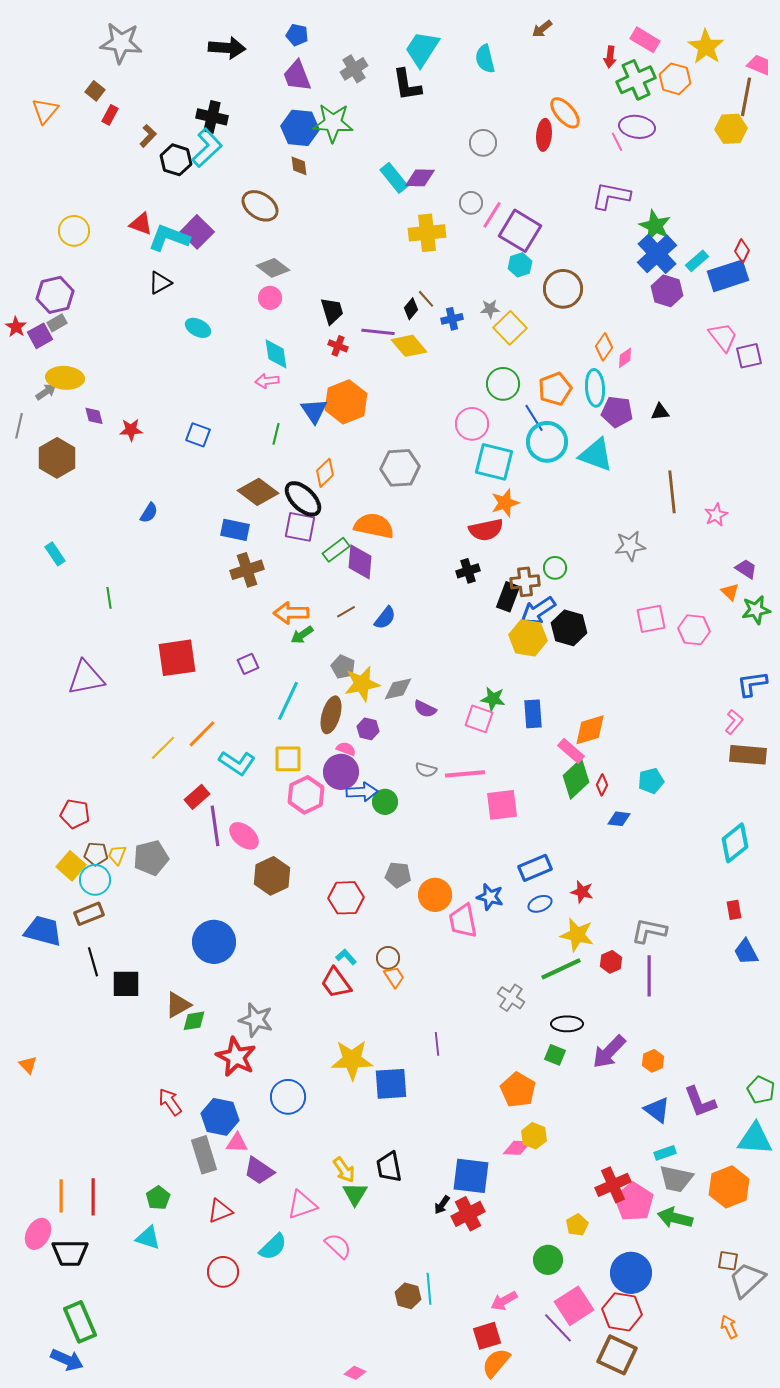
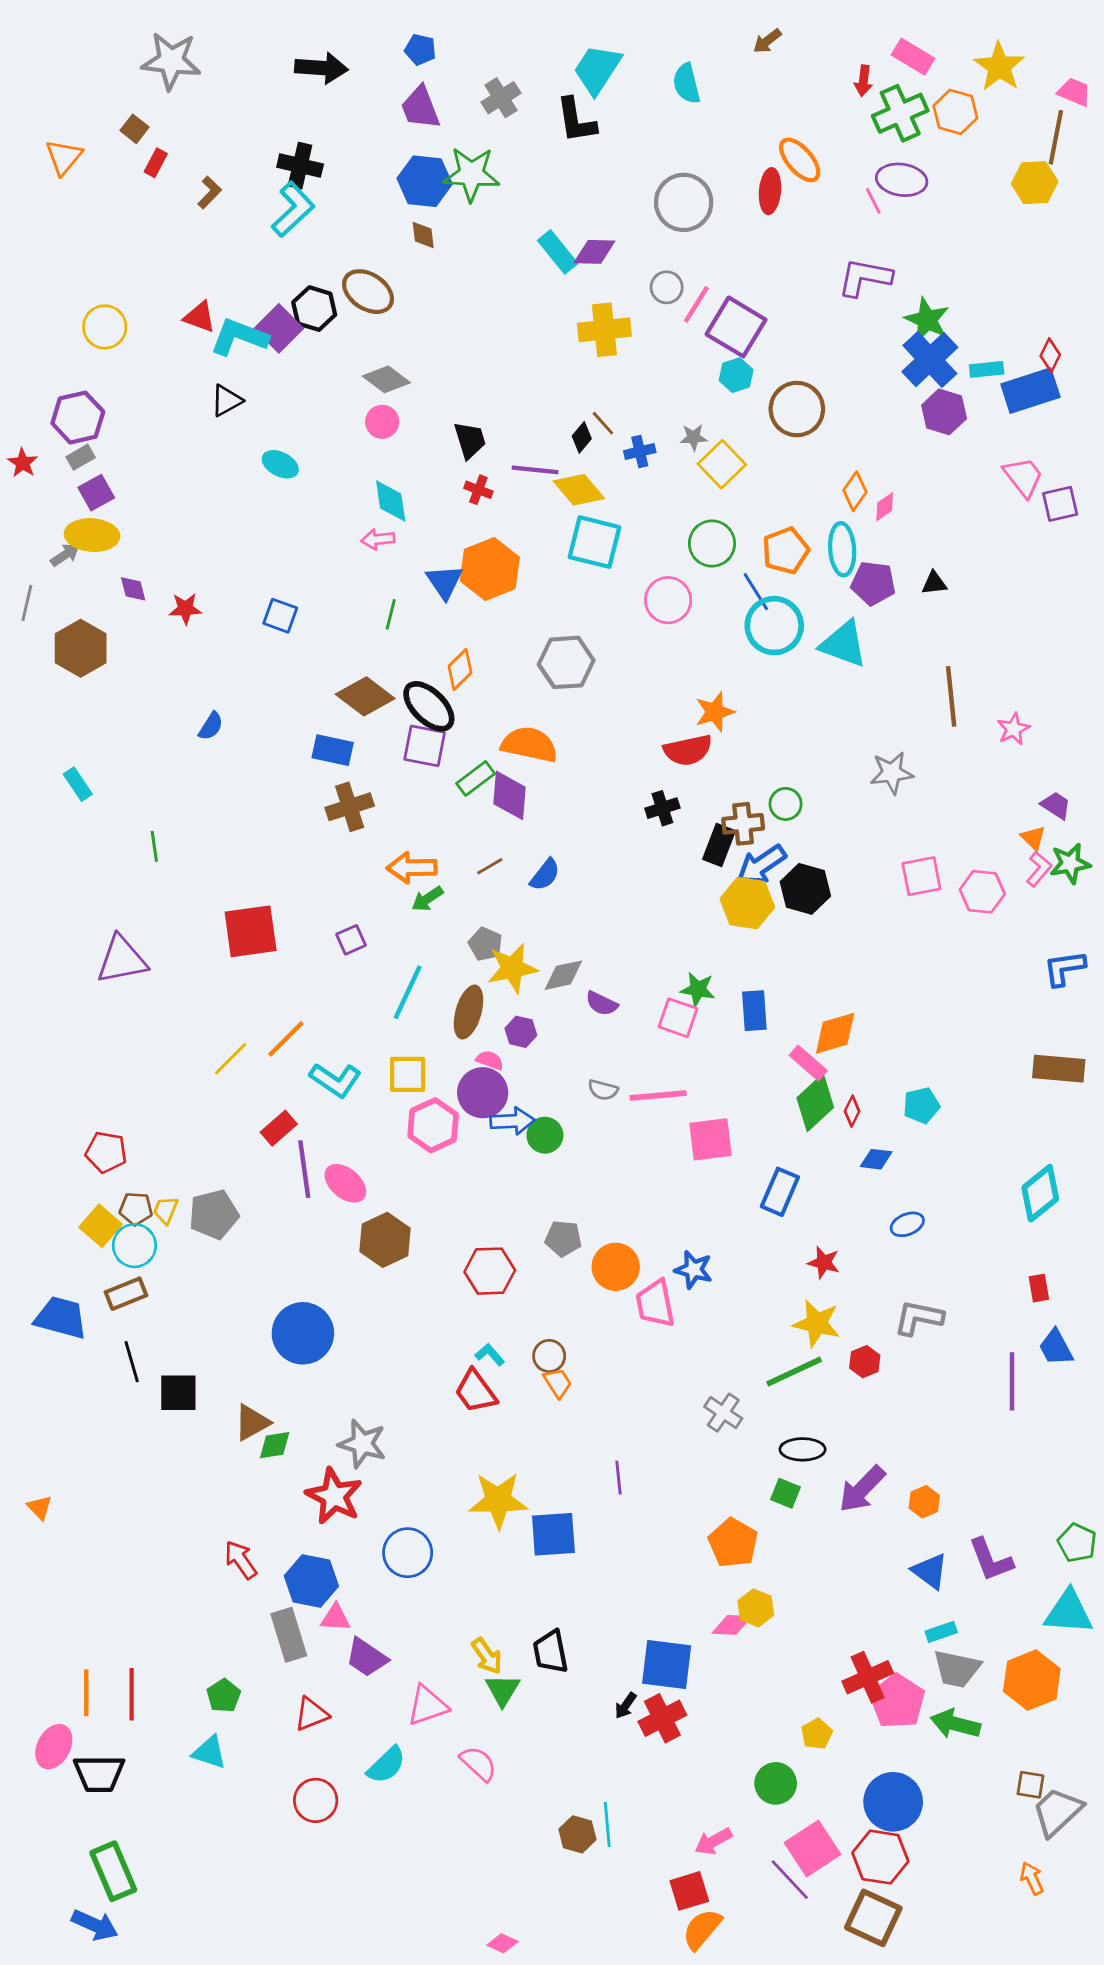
gray circle: (483, 143) -> (684, 202), size x1.5
black hexagon: (176, 160) -> (314, 309), moved
cyan rectangle: (697, 261) -> (987, 369), turned 35
purple square: (40, 336) -> (96, 493), moved
cyan square: (494, 462) -> (594, 542), moved
pink L-shape: (734, 722) -> (1039, 869), moved
blue rectangle: (535, 868) -> (780, 1192), moved, turned -44
blue ellipse: (540, 904) -> (907, 1224), moved
purple line: (649, 976) -> (1012, 1381), moved

